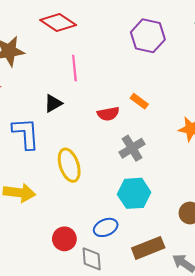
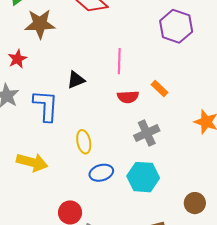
pink line: (74, 68) -> (119, 61), moved
yellow ellipse: (69, 165) -> (84, 142), size x0.7
blue ellipse: (106, 227) -> (101, 173), moved

